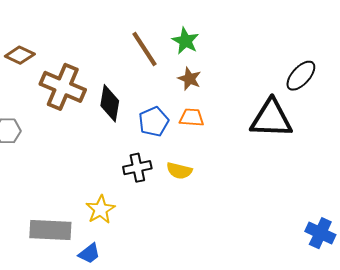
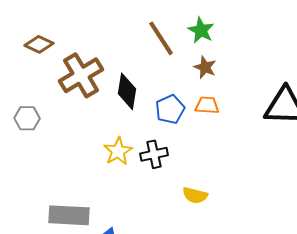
brown cross: (63, 87) -> (81, 75), turned 36
yellow semicircle: (179, 171) -> (195, 195), moved
yellow star: (101, 210) -> (118, 151), moved

